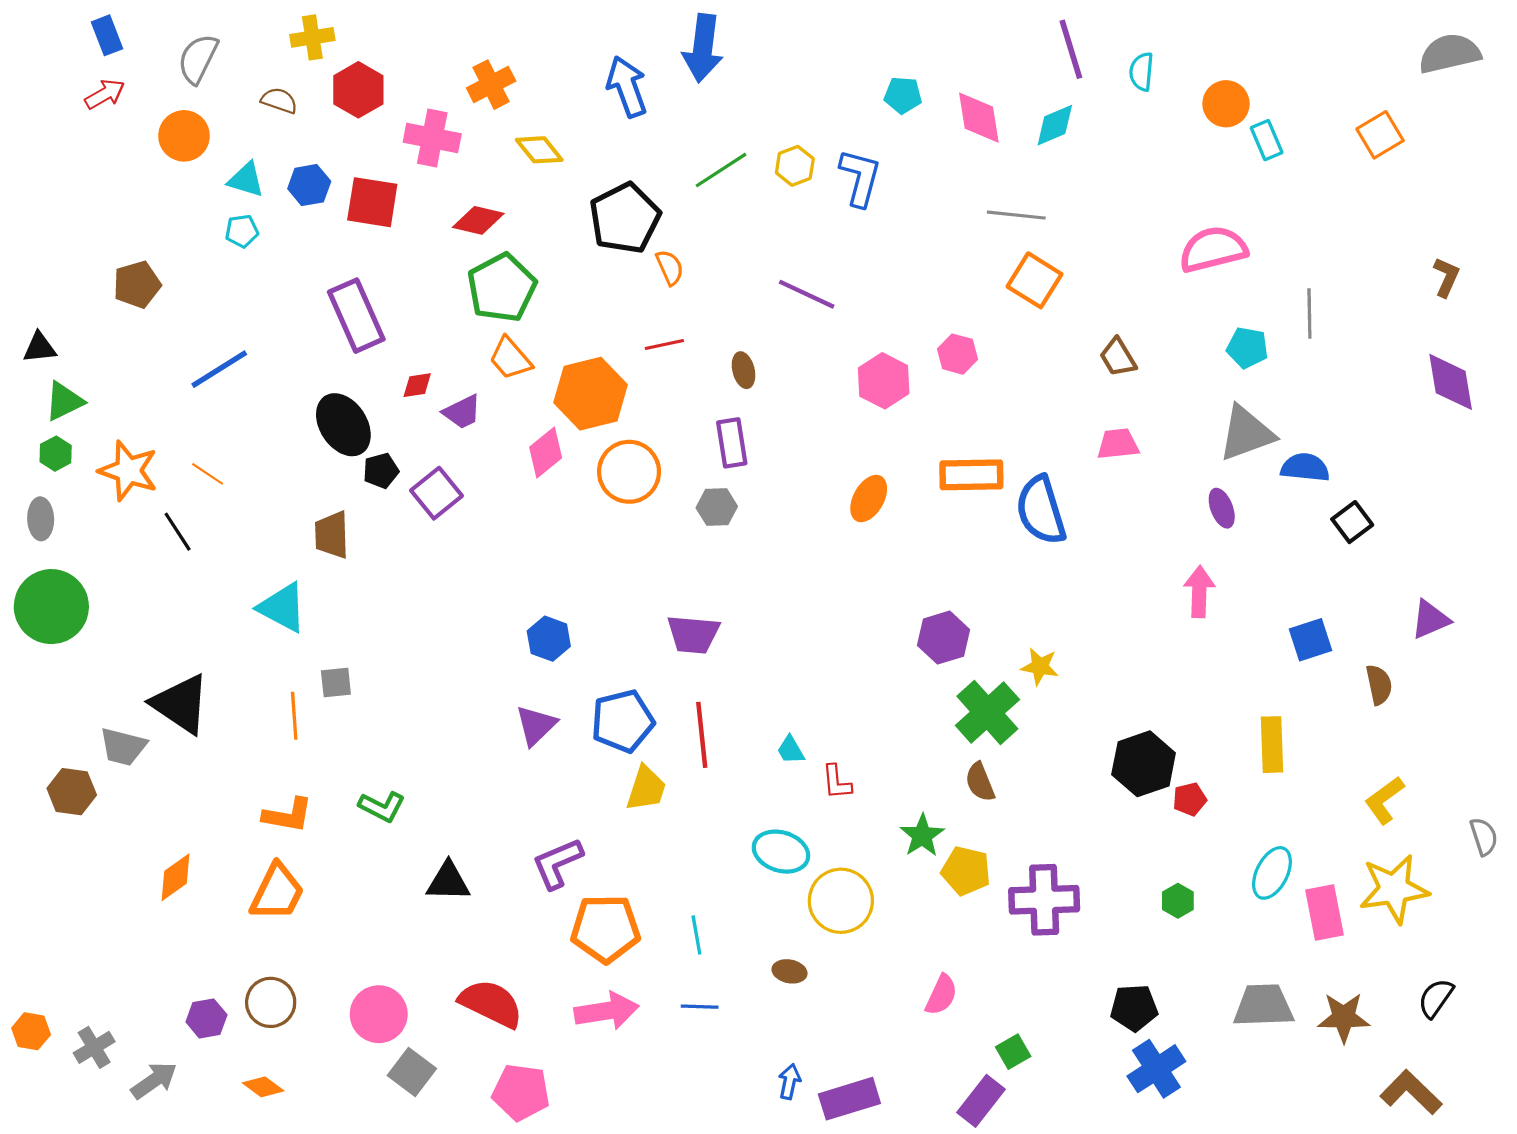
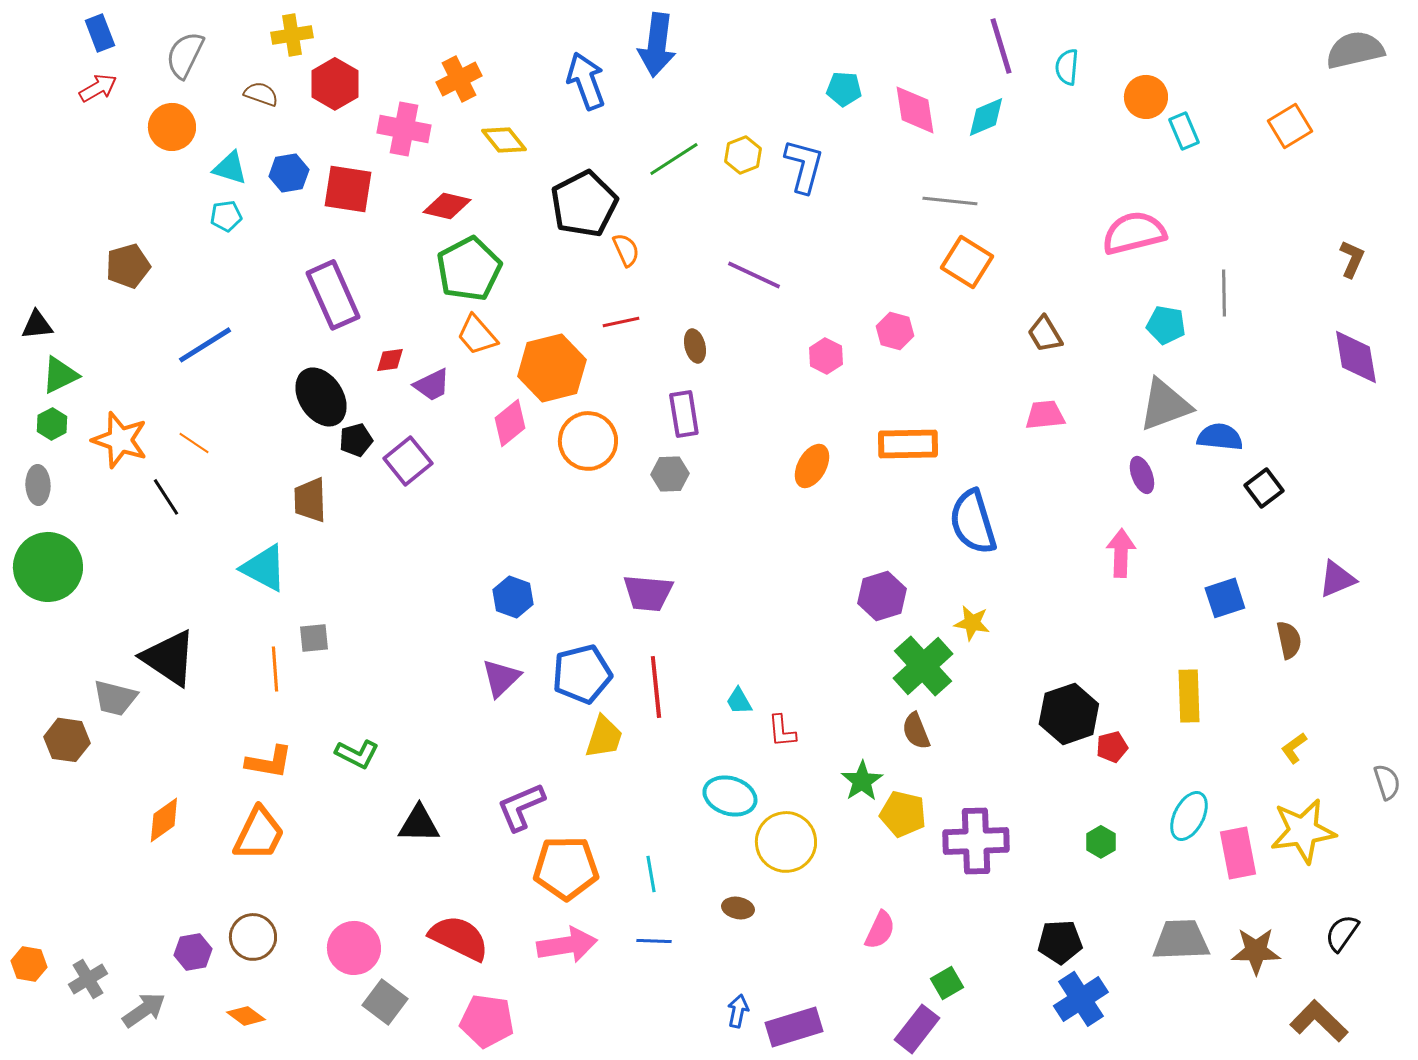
pink hexagon: (884, 381) -> (826, 356), size x0.7
blue semicircle: (1041, 510) -> (973, 522), moved
yellow L-shape: (1384, 800) -> (1294, 748), size x0.7

